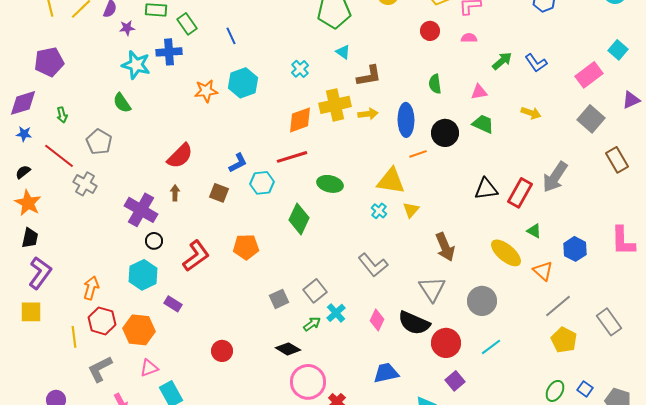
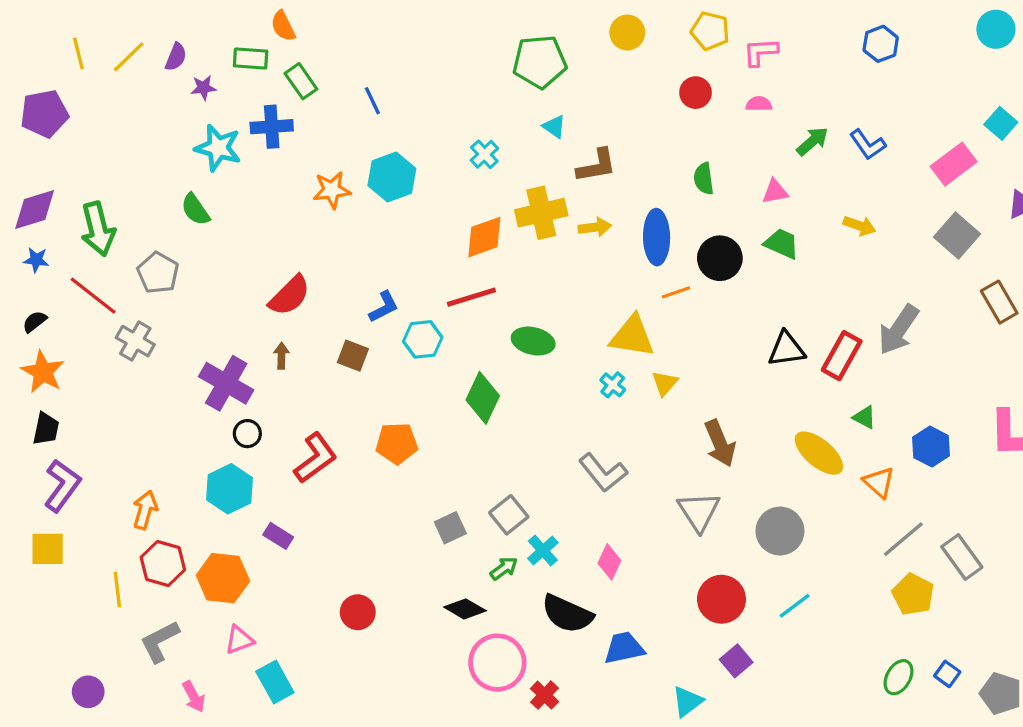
purple pentagon: (49, 62) -> (44, 114), moved
green arrow: (62, 115) -> (98, 229), size x2.0
gray rectangle: (609, 322) -> (962, 557), moved
black semicircle: (414, 323) -> (567, 614), moved

